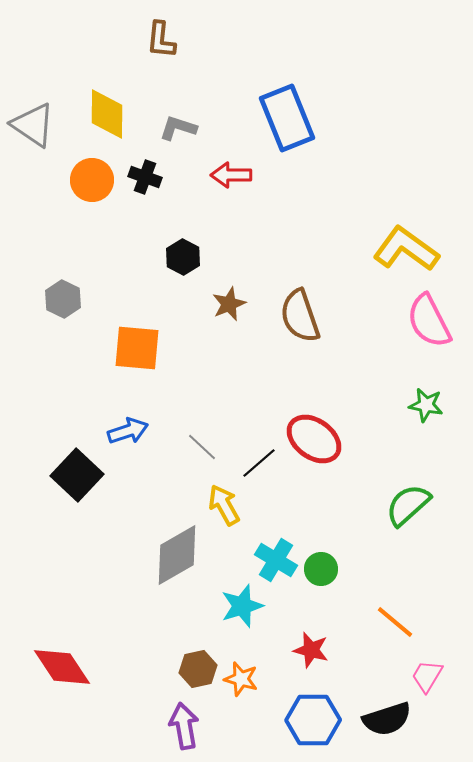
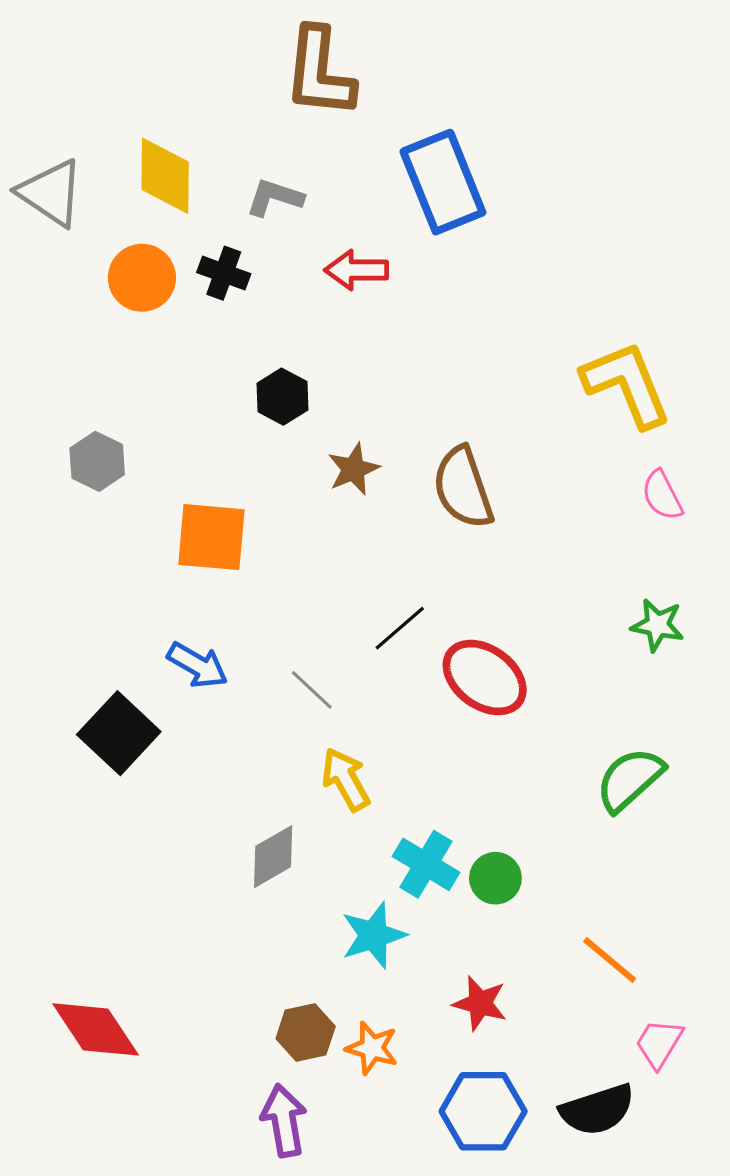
brown L-shape: (161, 40) -> (319, 72), moved, size x1.6
yellow L-shape: (406, 249) -> (627, 384), turned 32
pink semicircle: (429, 321) -> (662, 495), size x0.6
blue arrow: (128, 431) -> (198, 665), turned 48
black line: (259, 463) -> (400, 628), moved
gray diamond: (177, 555) -> (273, 857), size x0.7

